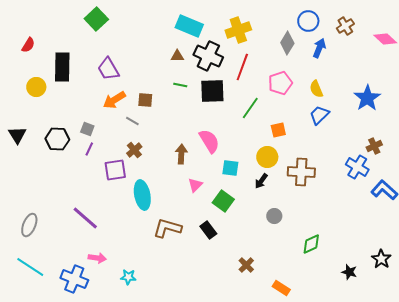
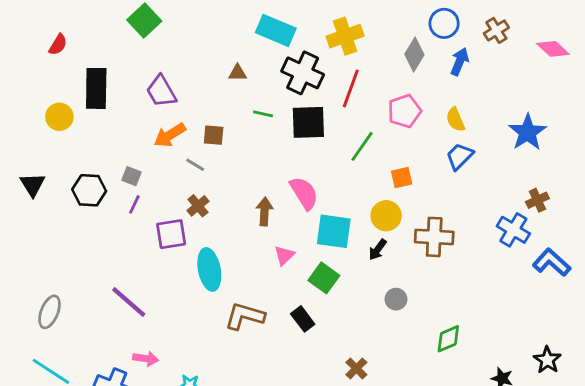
red semicircle: (28, 45) -> (58, 45), moved
brown triangle: (177, 56) -> (238, 73), moved
cyan square: (230, 168) -> (334, 231), size x1.5

